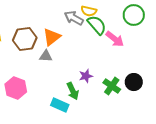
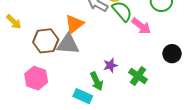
brown hexagon: (25, 39) -> (46, 41), moved
gray triangle: (46, 56) -> (68, 44), size x1.6
black circle: (134, 82) -> (172, 54), moved

